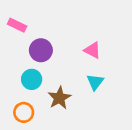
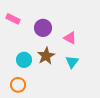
purple circle: (41, 50) -> (43, 28), moved
brown star: (59, 98) -> (46, 56), moved

